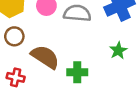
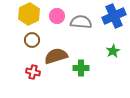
brown semicircle: (45, 57) -> (56, 56), turned -50

